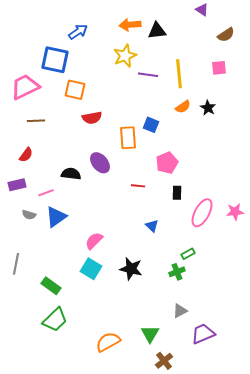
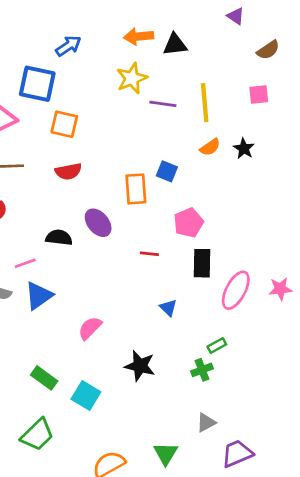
red semicircle: (92, 118) -> (68, 171), moved
black rectangle: (177, 193) -> (202, 263), size x1.5
cyan square: (91, 269) -> (86, 395), moved
green rectangle: (51, 286) -> (44, 378), moved

